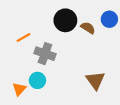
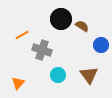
blue circle: (109, 19) -> (101, 45), moved
cyan circle: (37, 80) -> (58, 75), moved

